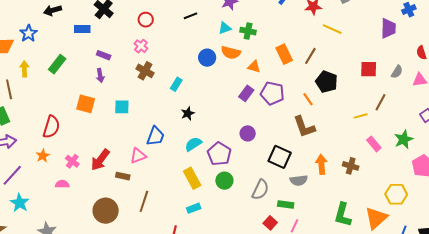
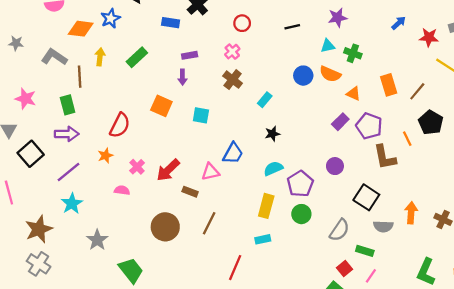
purple rectangle: (104, 55) -> (190, 55), turned -40
brown L-shape: (304, 127) -> (385, 157), moved
yellow rectangle: (192, 178) -> (266, 206), turned 35

